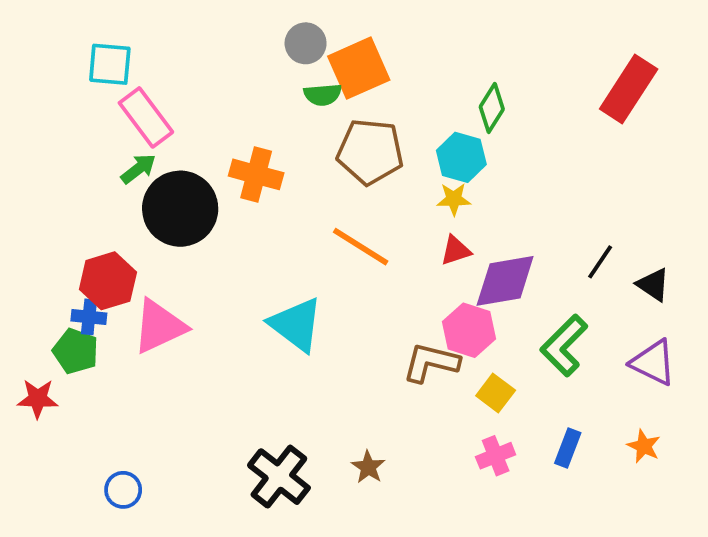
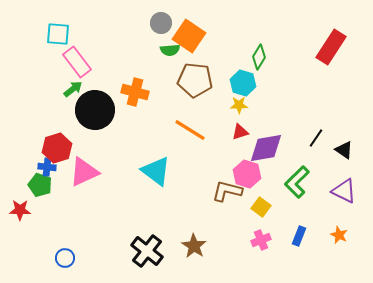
orange square: (359, 68) -> (189, 36), turned -32
brown star: (368, 467) -> (194, 246), size x1.4

